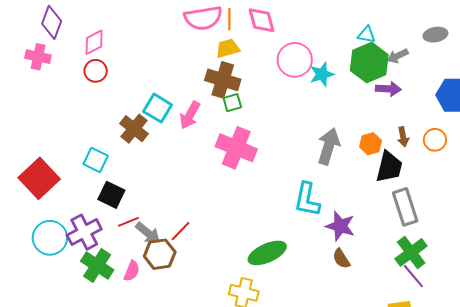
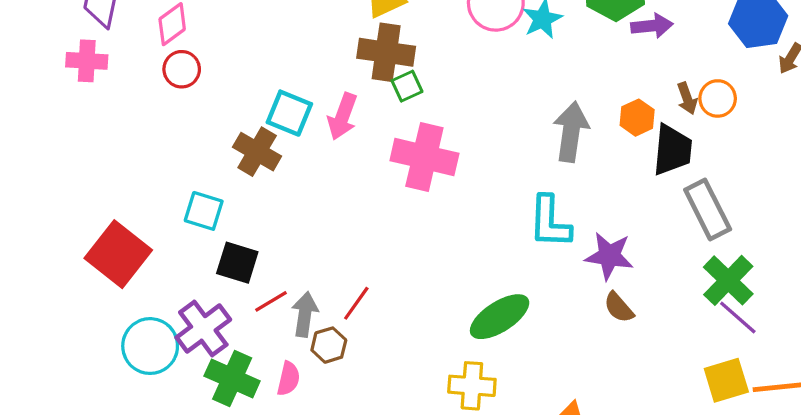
orange circle: (435, 140) -> (718, 98), moved
gray arrow: (148, 233) -> (305, 314), turned -112
brown hexagon: (160, 254) -> (329, 345), size x0.7

